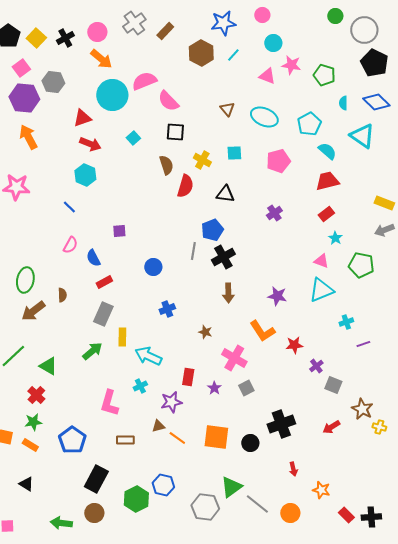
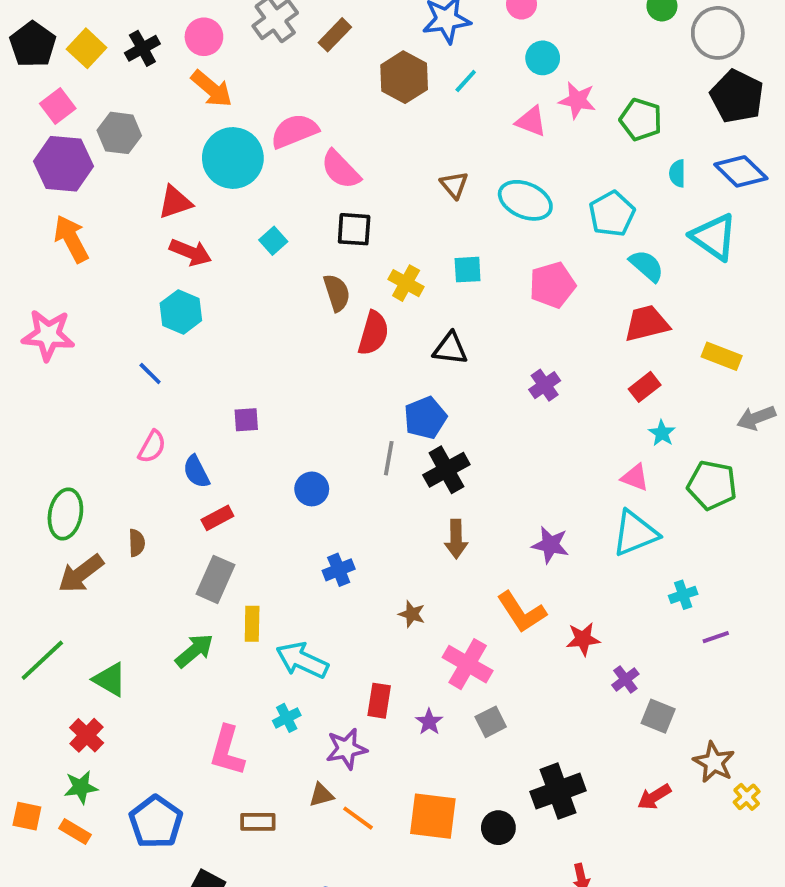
yellow rectangle: (384, 203) -> (722, 356), moved
yellow cross: (379, 427) -> (747, 797), turned 32

